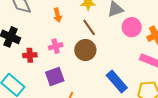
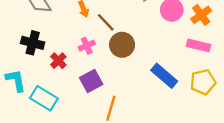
brown line: (89, 27) -> (106, 22), moved
red cross: (30, 55) -> (58, 61), turned -32

